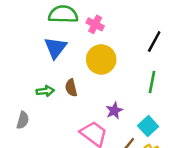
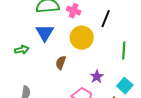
black line: (154, 42) -> (106, 19), moved
brown semicircle: (71, 88) -> (61, 63), turned 40
green arrow: (45, 91) -> (22, 50), moved

